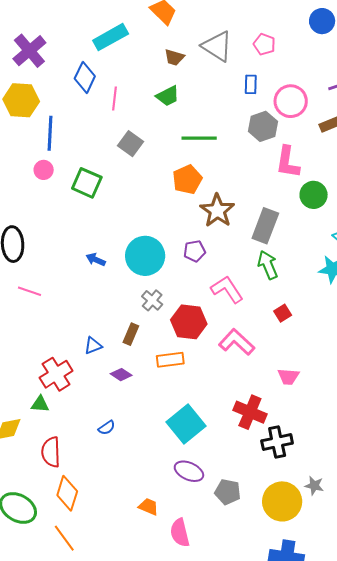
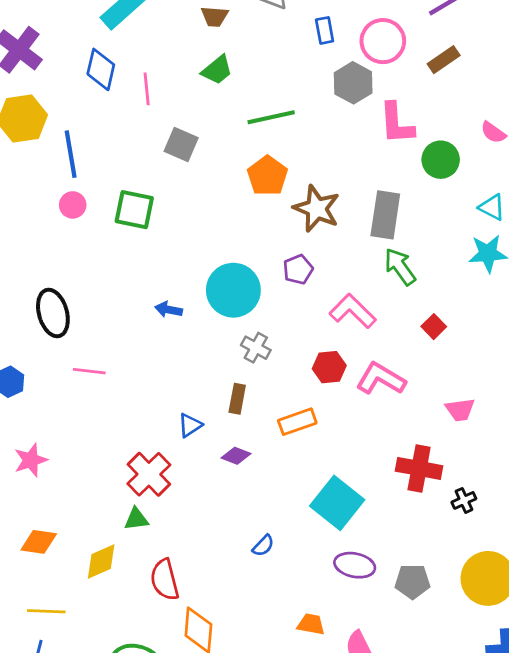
red hexagon: (189, 322) -> (329, 367), moved, size x0.7
blue semicircle: (107, 428) -> (263, 546), moved
black cross: (277, 442) -> (464, 500), size x0.6

